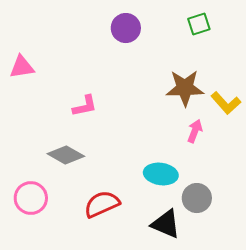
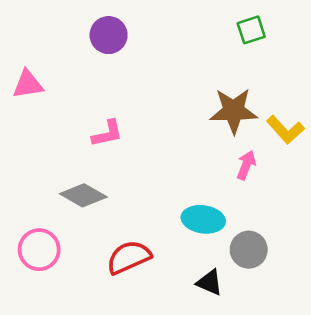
purple circle: (126, 28) -> (109, 35), moved
black triangle: (166, 224) -> (210, 282), size x0.7

